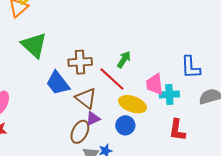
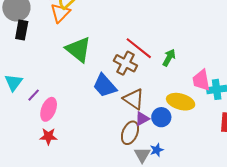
brown cross: (80, 62) -> (125, 63), turned 35
red line: (112, 79) -> (139, 48), moved
blue circle: (125, 125) -> (161, 117), moved

